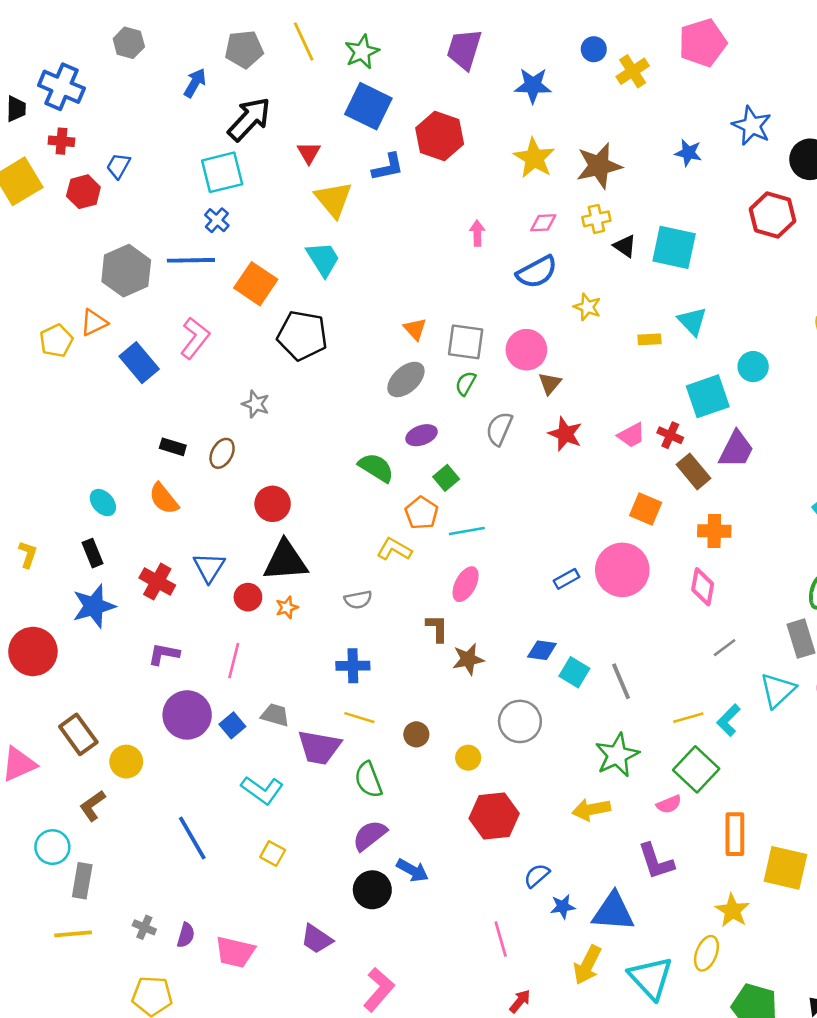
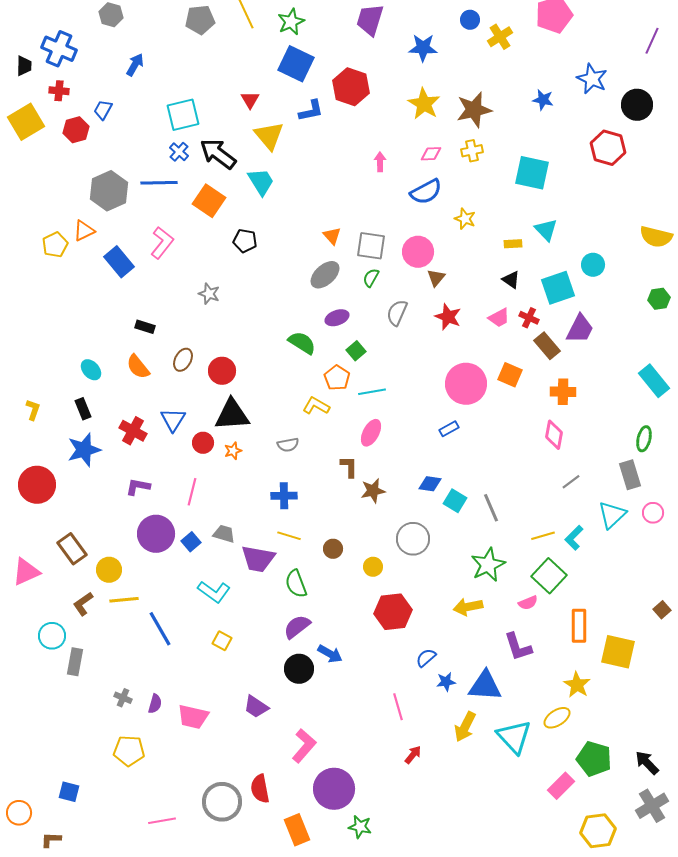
blue arrow: (195, 83) -> (135, 65), moved
black arrow: (249, 119) -> (218, 154), moved, turned -96
black triangle: (625, 246) -> (511, 280), moved
black pentagon: (302, 335) -> (245, 241), size x0.6
brown ellipse: (222, 453) -> (183, 360), moved
pink circle: (622, 570) -> (466, 384), moved
yellow line: (73, 934) -> (124, 600), moved
yellow ellipse: (706, 953) -> (557, 718), turned 36

